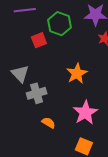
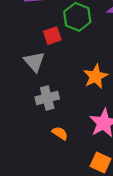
gray triangle: (20, 74) -> (34, 62), moved

